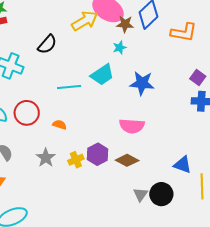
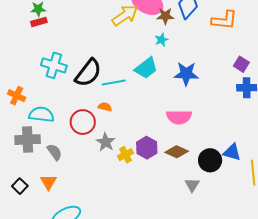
black semicircle: (47, 44) -> (88, 73), moved, size x1.4
red circle: (27, 113) -> (83, 122), moved
orange semicircle: (60, 125) -> (105, 107), moved
gray star: (46, 158) -> (106, 142), moved
black circle: (161, 194) -> (210, 160), moved

